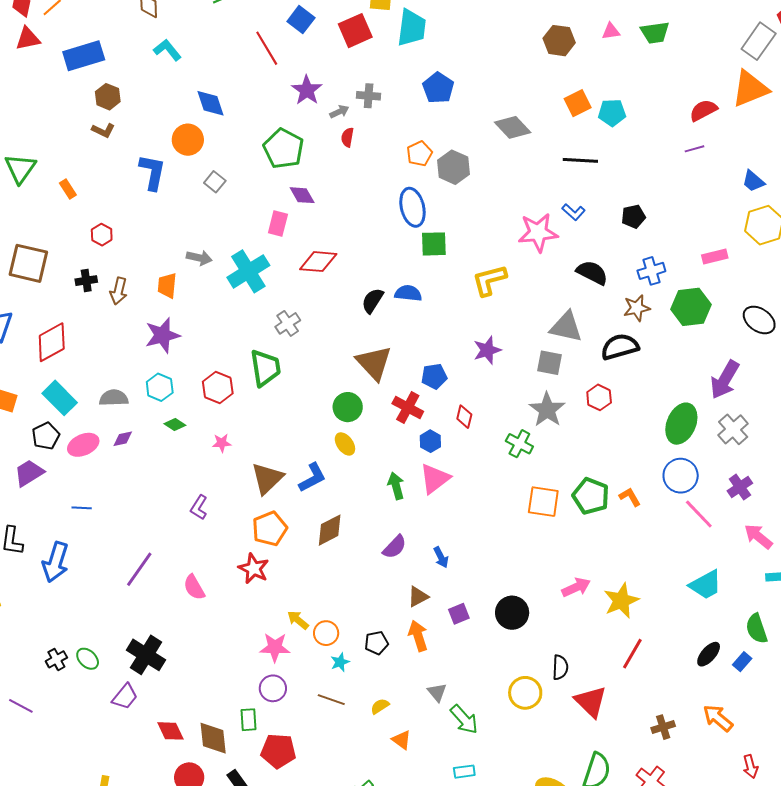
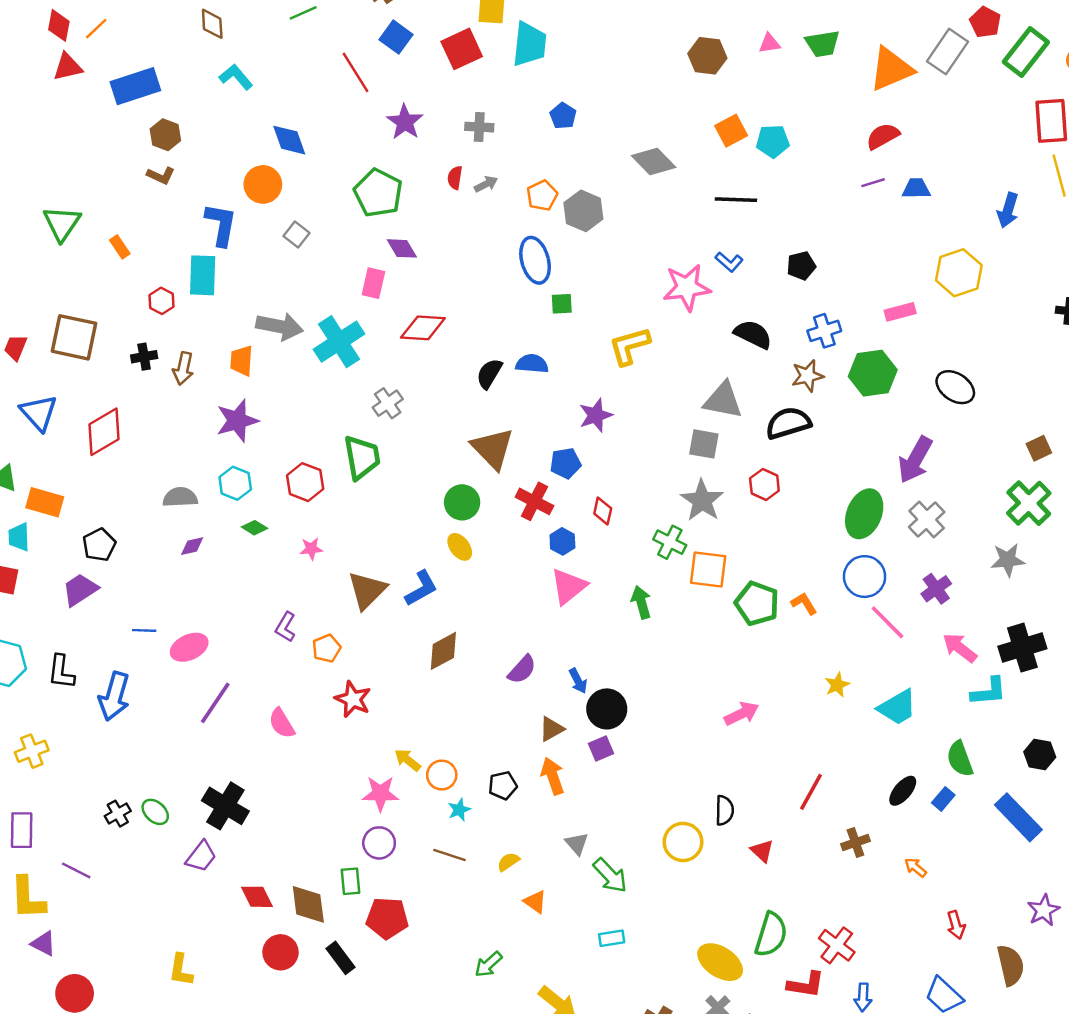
blue pentagon: (438, 88) -> (563, 116), size x0.7
orange triangle: (750, 89) -> (891, 69), moved
gray arrow: (339, 112) -> (486, 184), moved
blue trapezoid: (753, 181) -> (916, 189), moved, turned 140
green square: (434, 244) -> (562, 304), size x0.7
gray arrow: (199, 258) -> (280, 326), size x1.5
purple star: (487, 350) -> (596, 415), moved
cyan rectangle: (60, 398) -> (203, 275), moved, turned 48
pink ellipse: (83, 445) -> (189, 647), moved
green arrow: (396, 486) -> (641, 602), moved
orange square: (543, 502) -> (708, 570), moved
orange pentagon: (270, 529) -> (327, 648), moved, size x0.7
yellow star: (621, 601) -> (837, 685), moved, size x0.6
black circle: (512, 613) -> (607, 709), moved
red triangle: (591, 702) -> (762, 851), size x0.6
orange arrow: (718, 718) -> (916, 867), size x0.6
brown cross: (663, 727) -> (855, 843), moved

